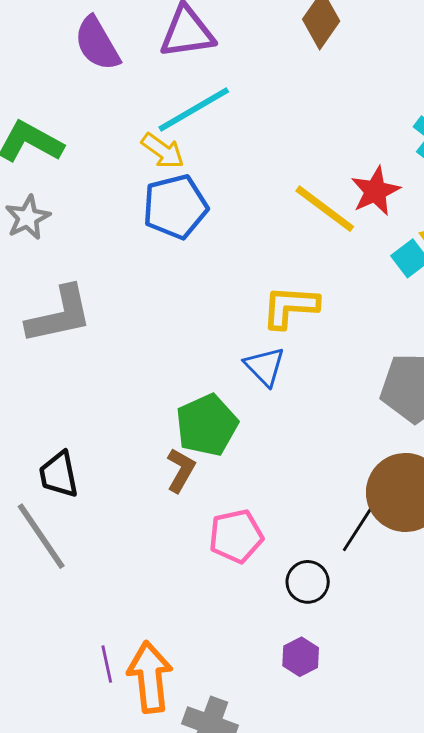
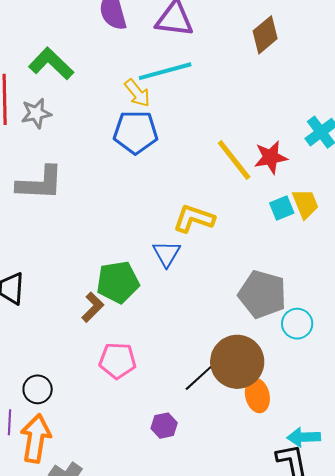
black circle: (308, 582) -> (38, 389), moved
purple hexagon: (301, 657) -> (164, 426), moved

